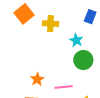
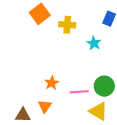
green circle: (83, 60) -> (104, 86), moved

